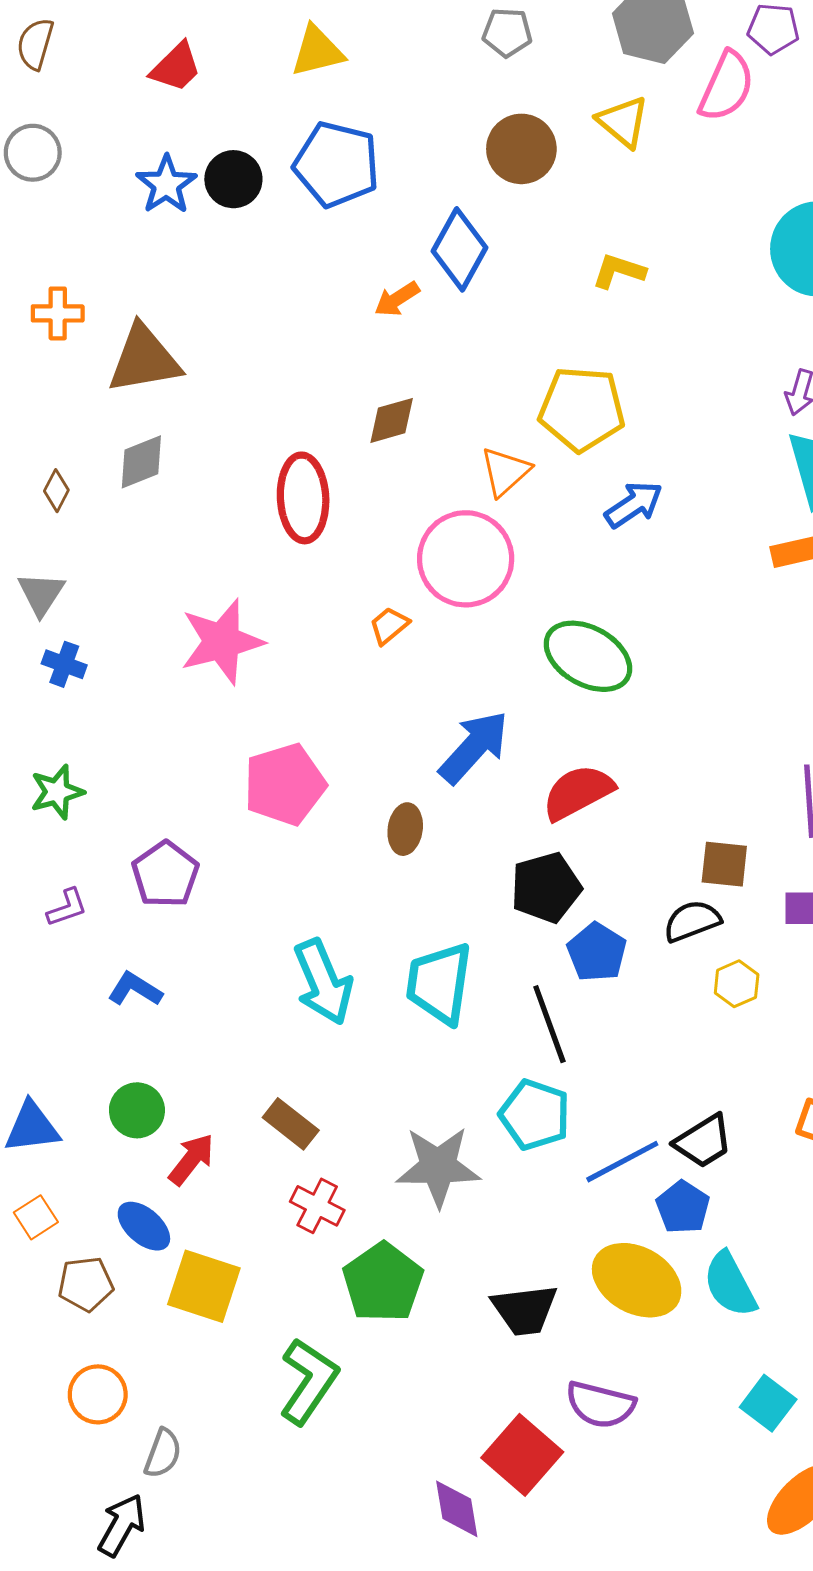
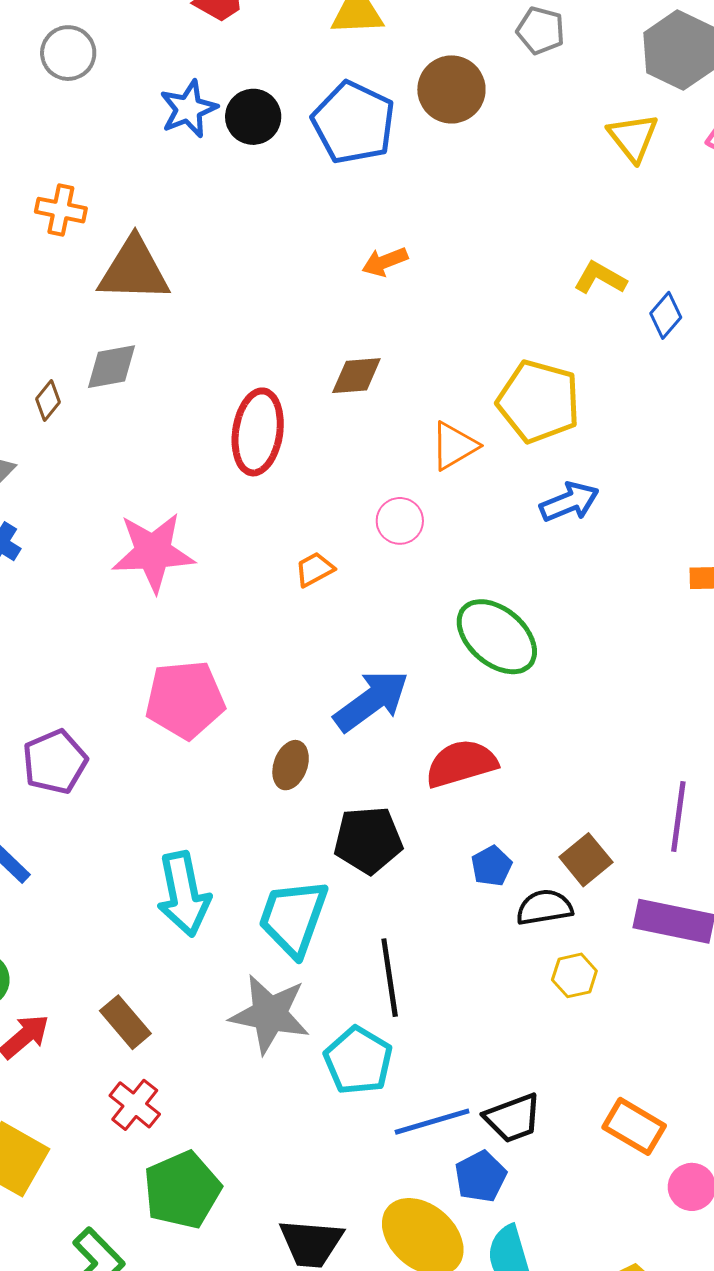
brown circle: (521, 149) -> (451, 89), moved
blue diamond: (459, 249) -> (666, 315), moved, size x0.6
brown diamond: (56, 491) -> (48, 401), moved
pink circle: (466, 559) -> (400, 521), size x0.5
brown square: (724, 864) -> (586, 860), turned 33
black pentagon: (546, 888) -> (368, 840), moved
blue pentagon: (597, 952) -> (492, 866), moved, size x0.7
gray star: (438, 1167) -> (270, 1014), moved

